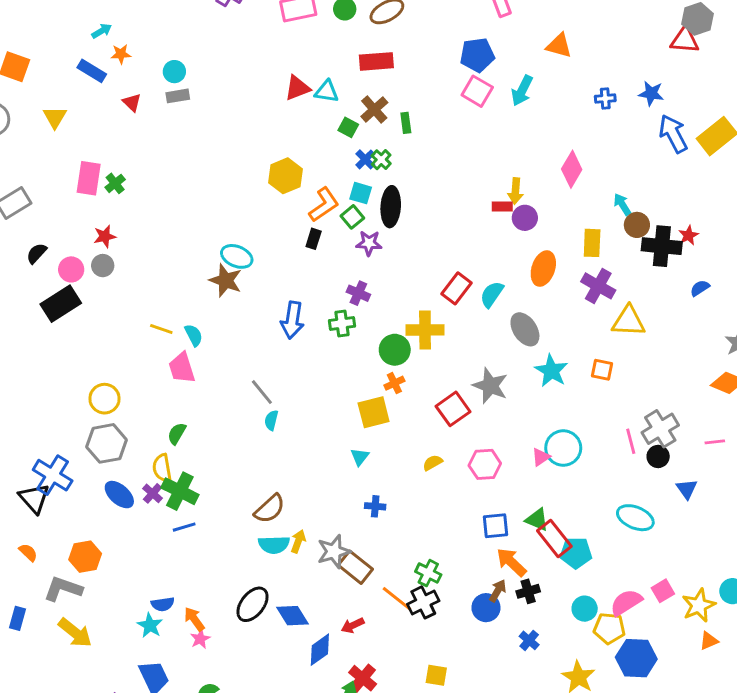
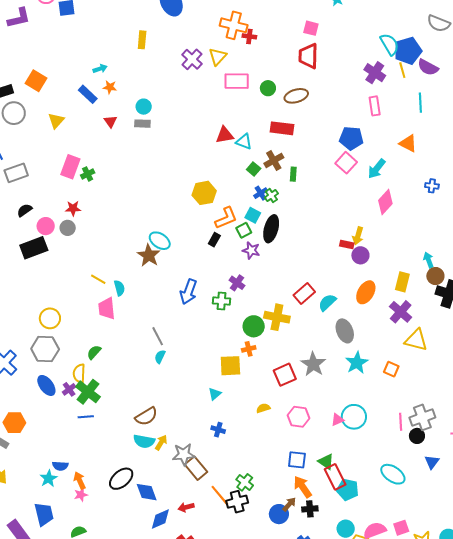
pink diamond: (572, 169) -> (385, 202), moved

